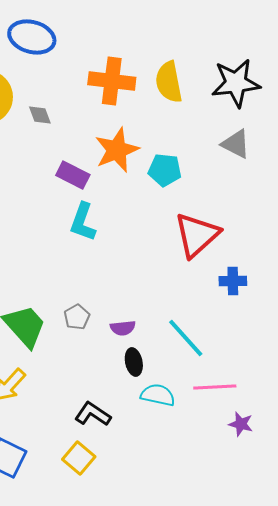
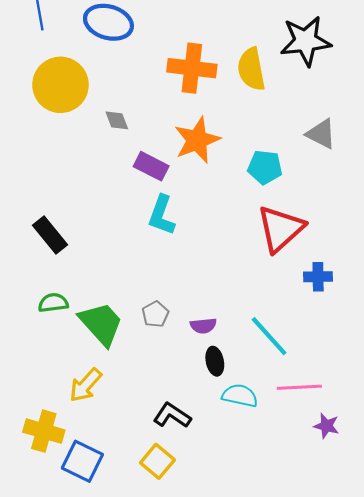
black star: (236, 83) -> (306, 41), moved
gray diamond: (40, 115) -> (117, 120), moved
cyan pentagon: (165, 170) -> (265, 167), moved

